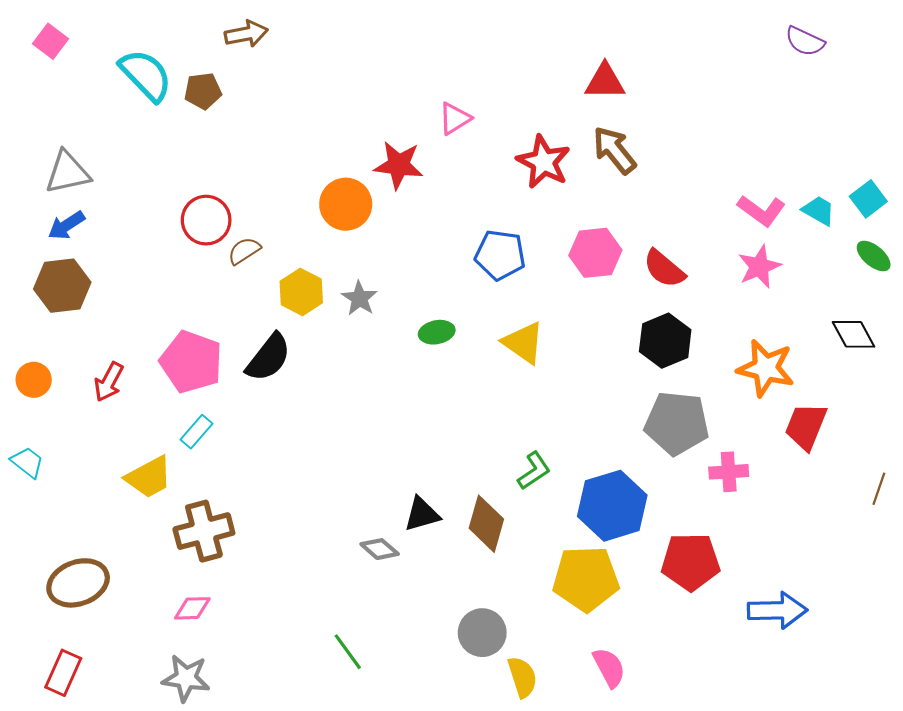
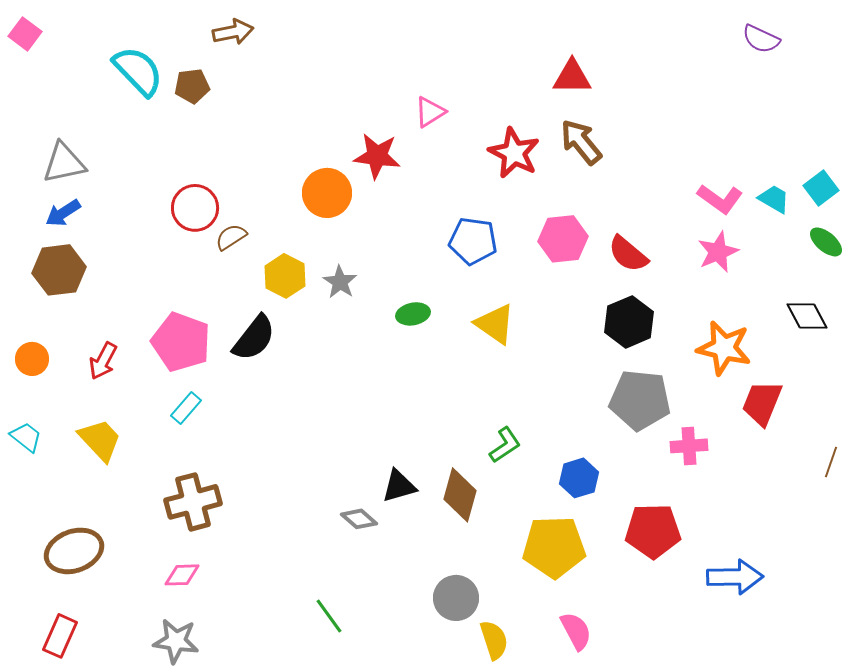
pink square: (51, 41) -> (25, 34), moved
yellow trapezoid: (149, 477) -> (100, 440), moved, turned -105
blue hexagon: (612, 506) -> (579, 478), size x0.6

